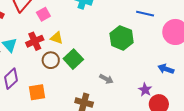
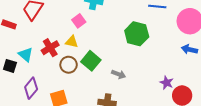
pink square: (43, 14) -> (79, 21), moved
blue arrow: (166, 69) -> (189, 49), moved
gray arrow: (106, 79) -> (119, 74), moved

